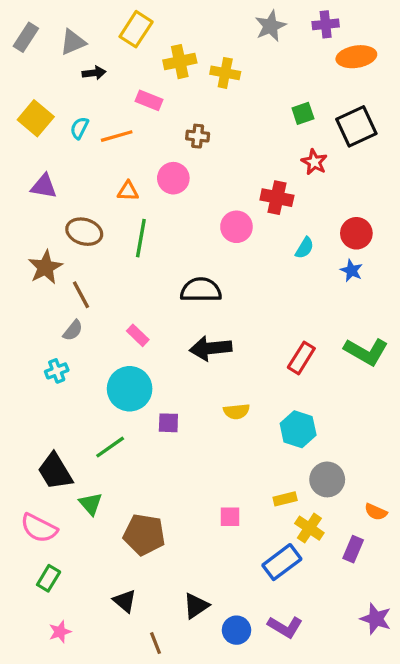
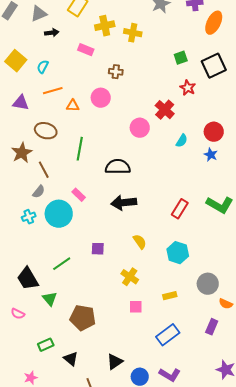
orange ellipse: (356, 57) -> (214, 23), turned -55
orange line: (117, 136) -> (53, 91), moved
red cross: (277, 198) -> (165, 110), turned 30
green line: (141, 238) -> (80, 149), moved
cyan circle: (130, 389) -> (59, 214), moved
yellow semicircle: (236, 411) -> (140, 242), turned -119
gray circle: (327, 479) -> (208, 284), moved
pink semicircle: (39, 528) -> (18, 314), size x0.6
yellow cross: (309, 528) -> (130, 277), moved
green rectangle: (49, 578) -> (46, 345), moved, turned 35

